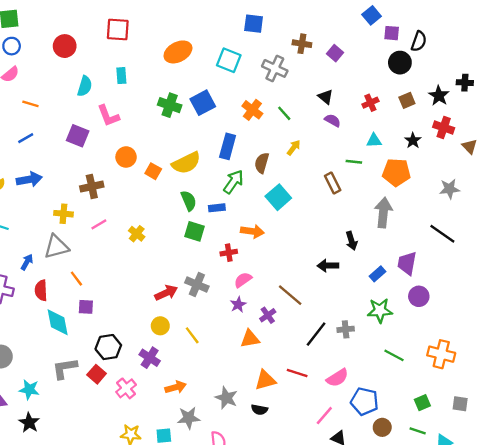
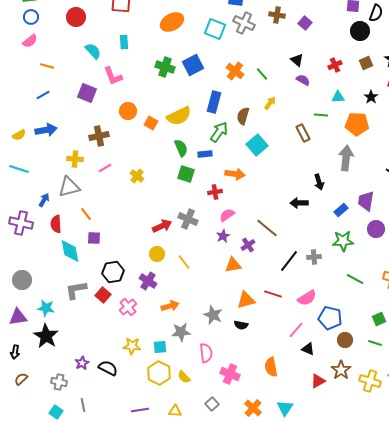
gray cross: (275, 68) -> (244, 23), moved
cyan semicircle: (85, 86) -> (93, 51), turned -60
black star: (29, 423) -> (46, 336), size x1.4

